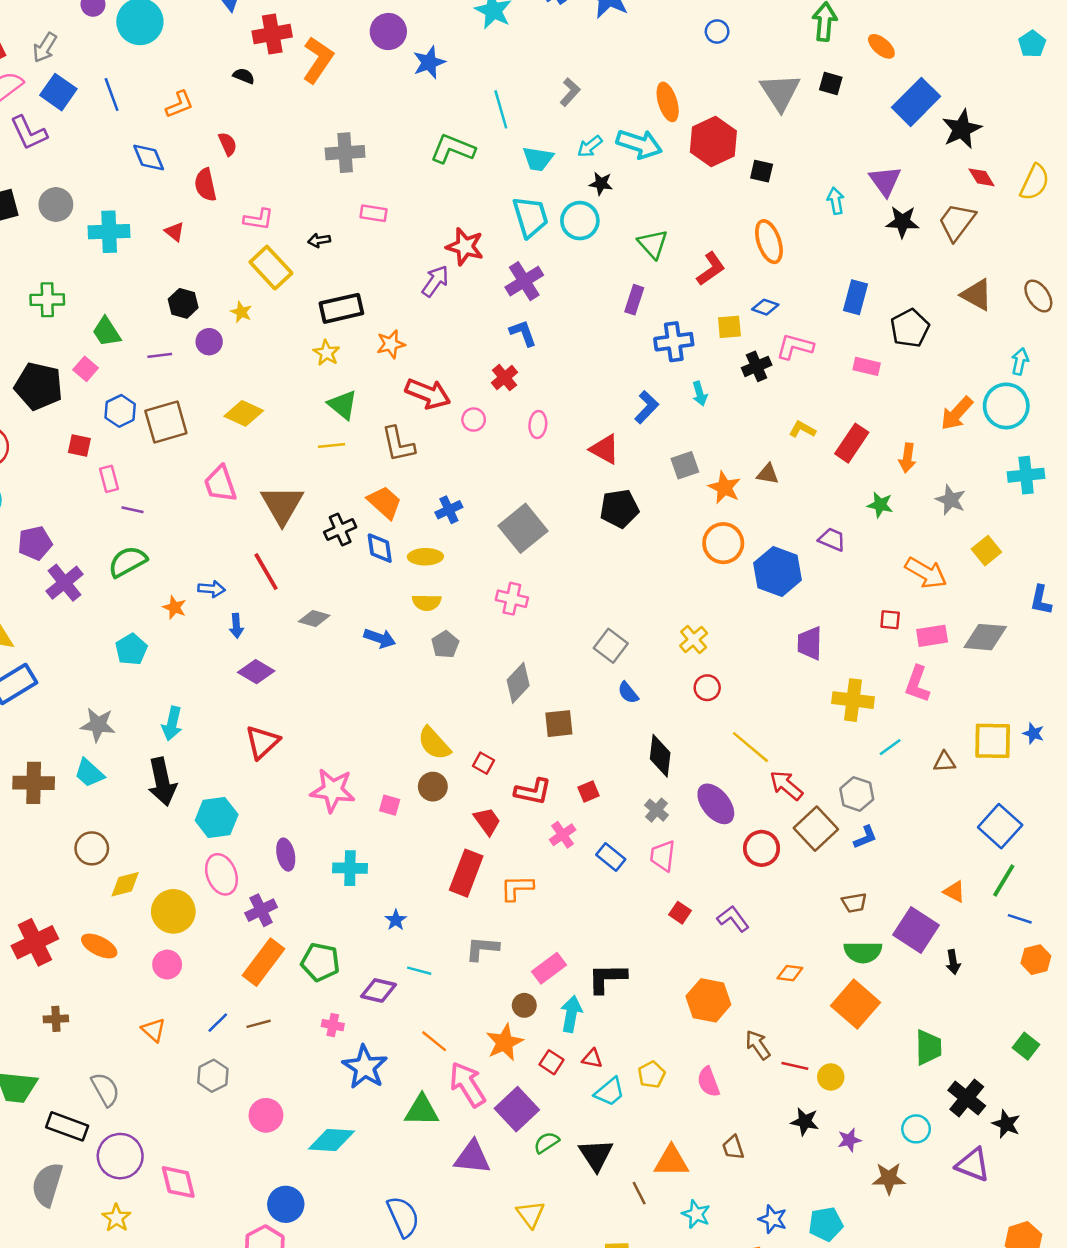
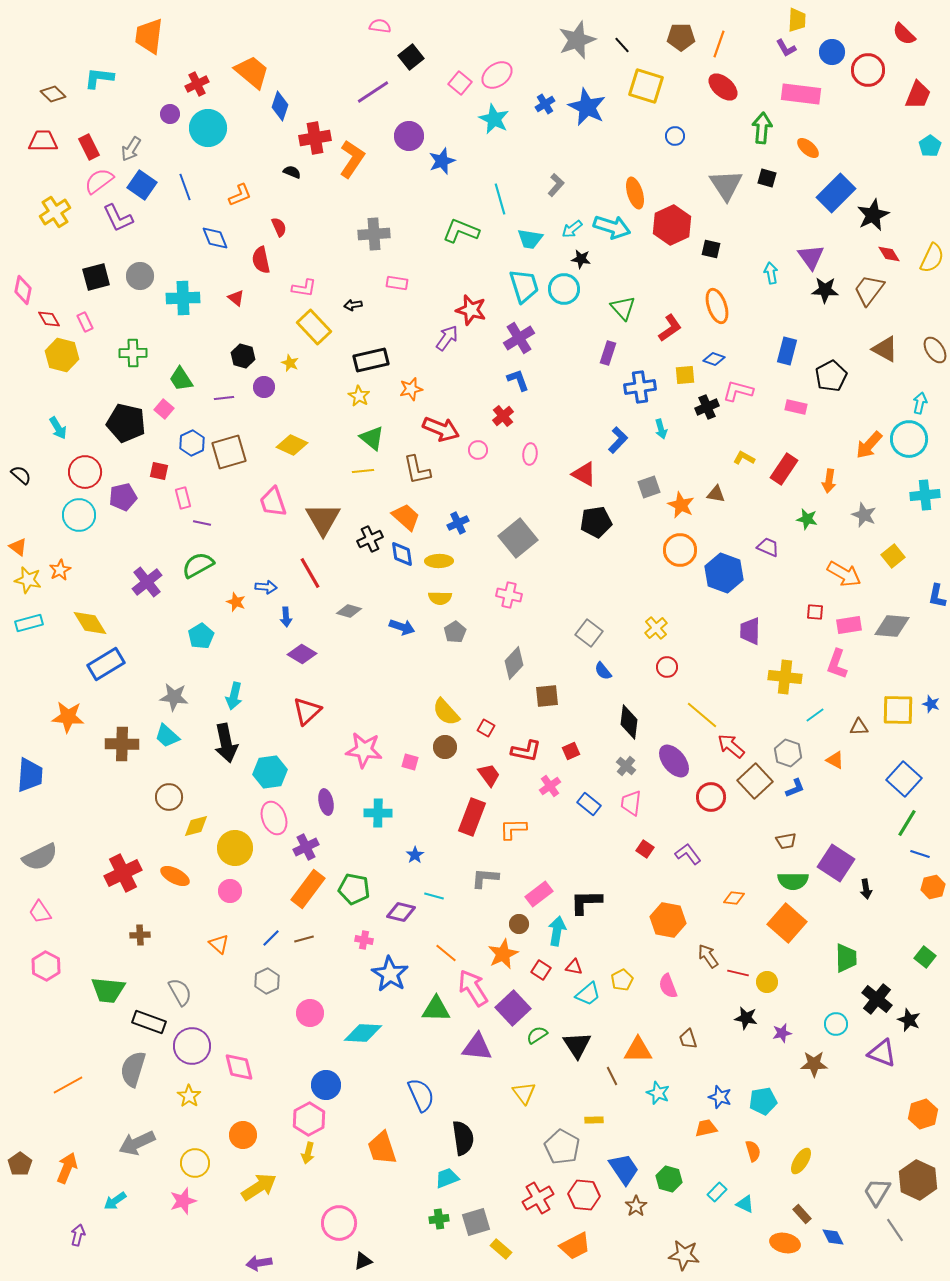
purple pentagon: (35, 543) -> (123, 497), moved
orange triangle: (954, 892) -> (835, 760), moved

